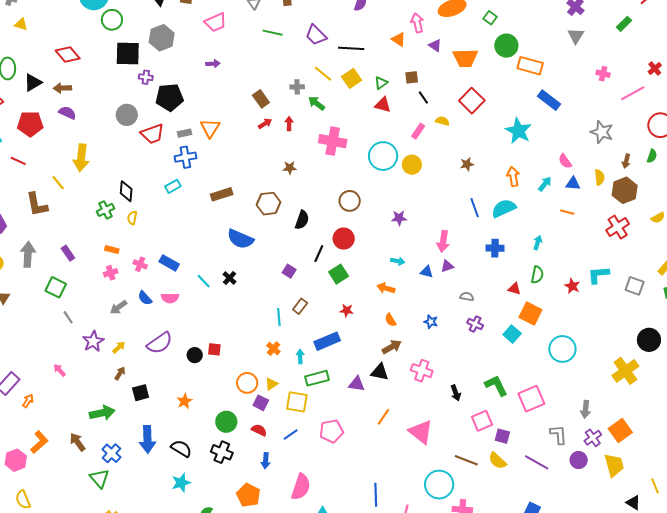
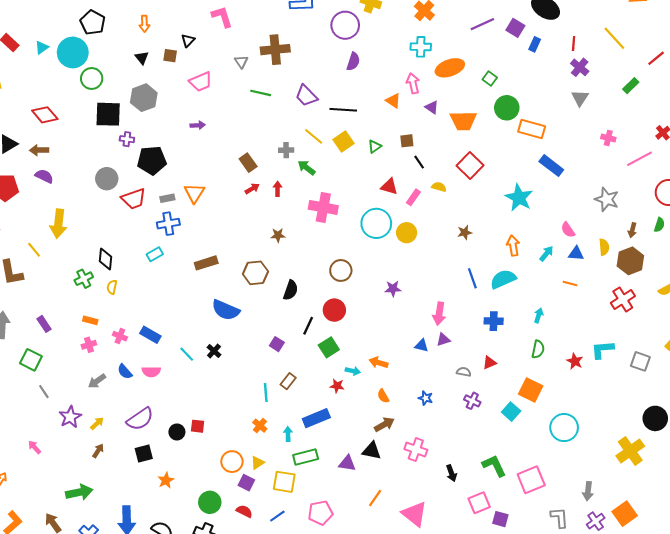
red triangle: (383, 105) -> (389, 187), moved
cyan arrow: (398, 261) -> (353, 371), moved
red triangle: (514, 289) -> (489, 363), moved, turned -40
black square: (141, 393) -> (144, 454), moved

